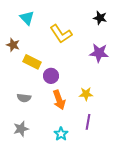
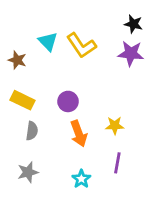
cyan triangle: (27, 18) -> (48, 41), moved
purple star: (99, 53) -> (131, 53), moved
yellow rectangle: (32, 62) -> (23, 100), moved
gray semicircle: (24, 98) -> (32, 131), turned -88

